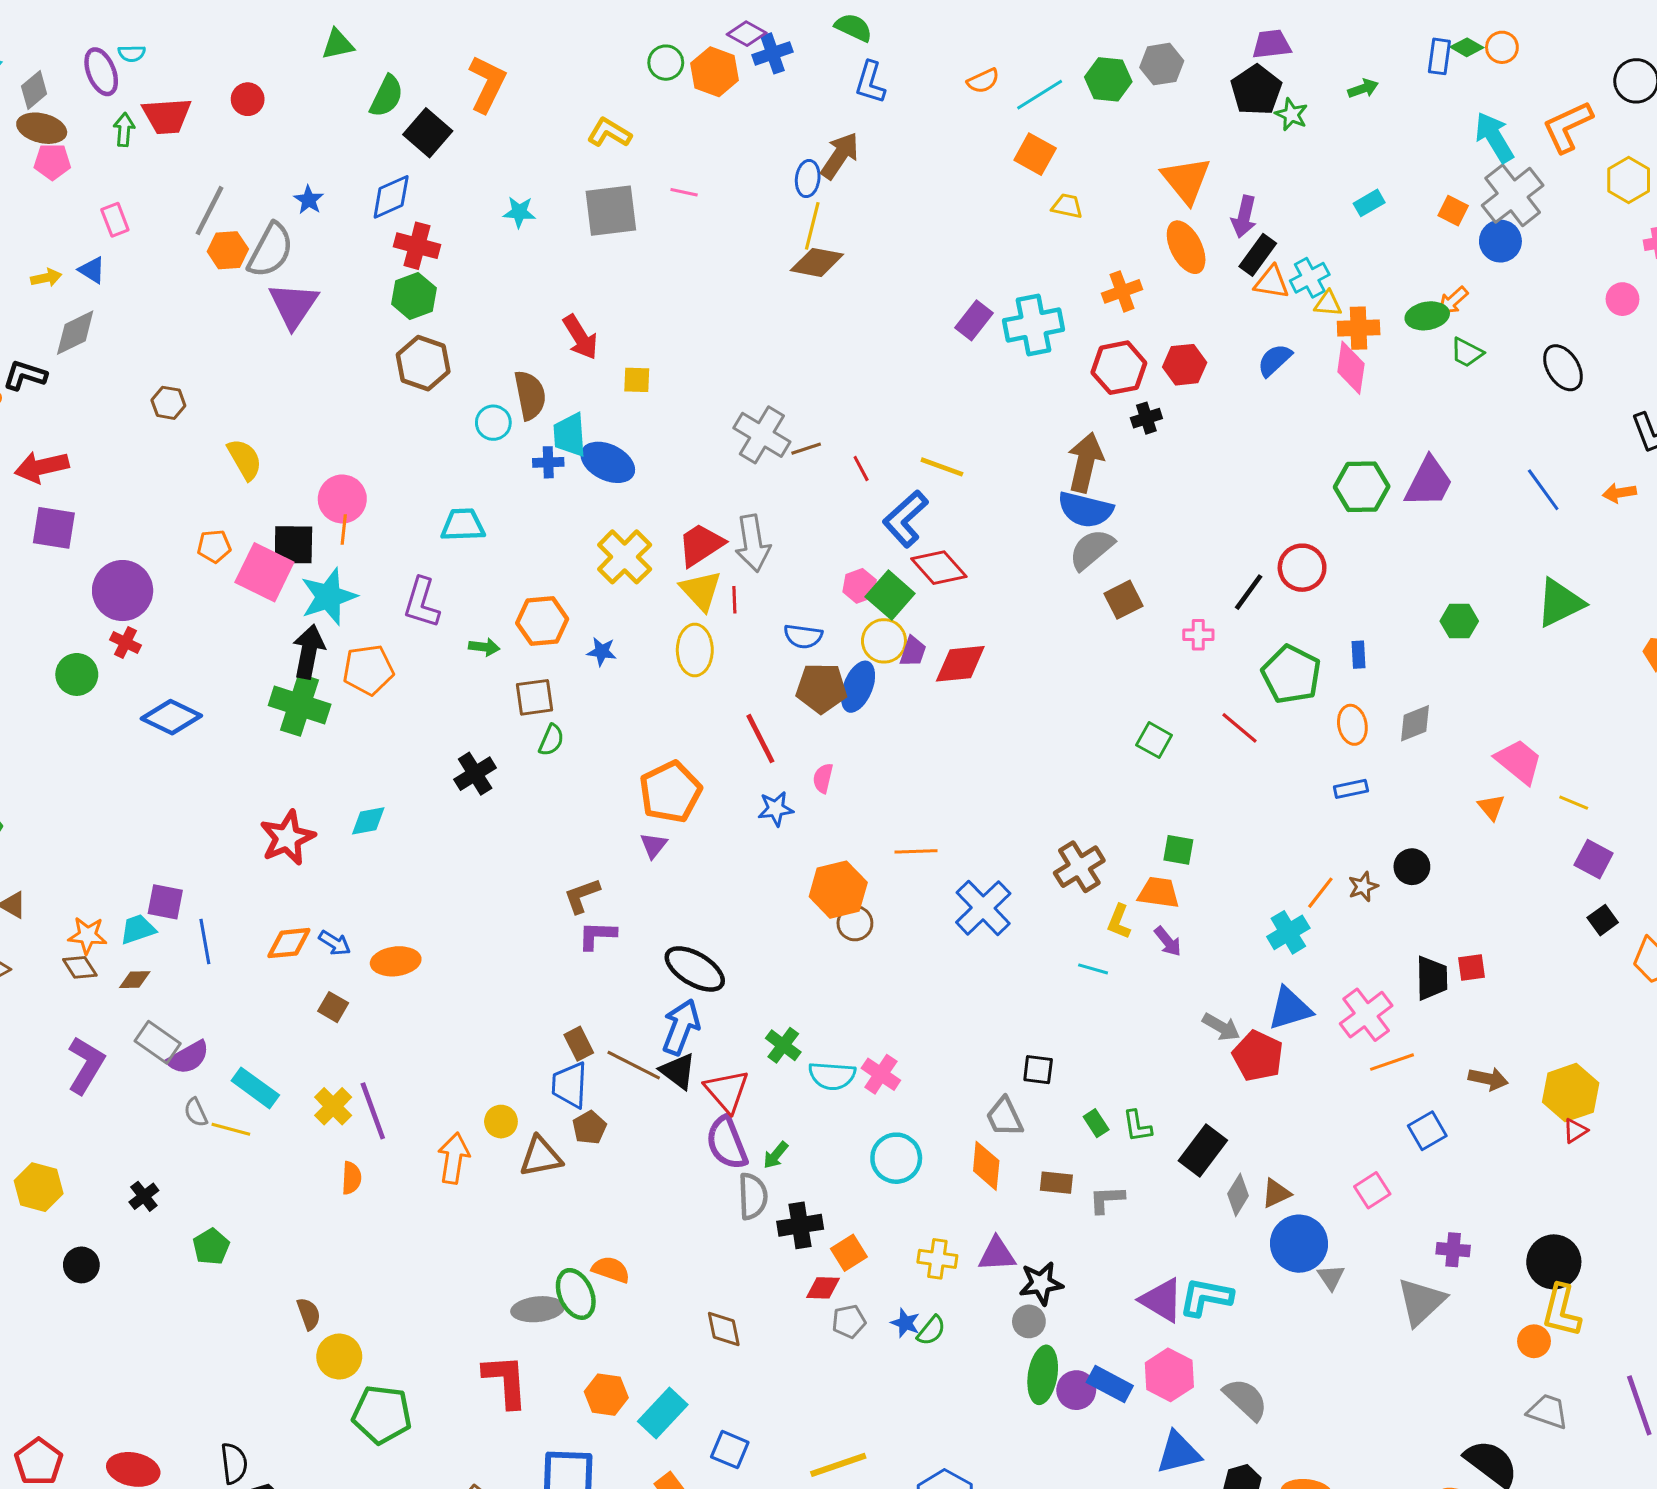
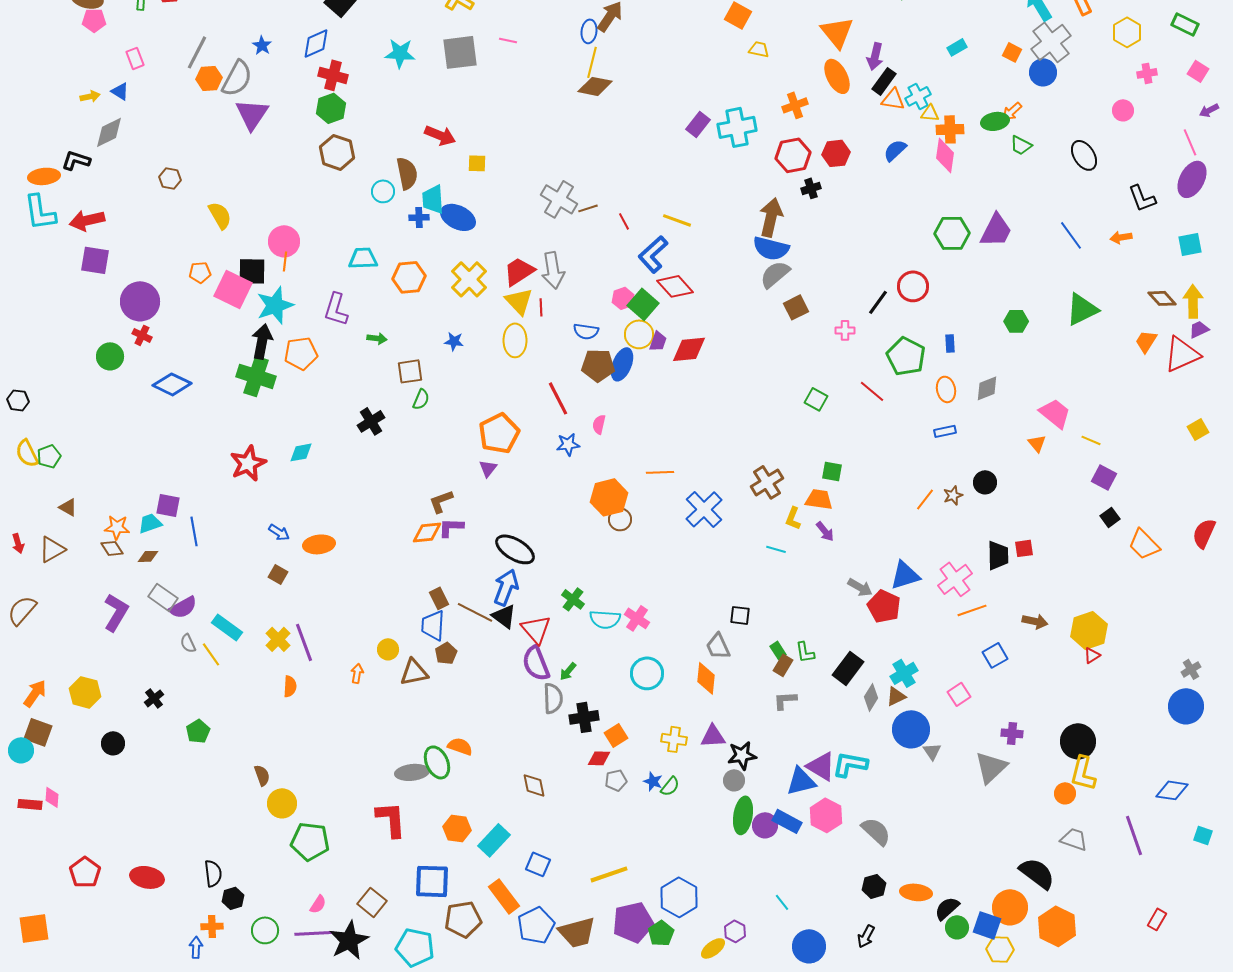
cyan star: (519, 212) -> (400, 53), size x1.4
red arrow: (580, 337) -> (440, 135), turned -36
orange hexagon: (542, 621) -> (409, 277), moved
cyan cross: (1288, 932) -> (904, 673), moved
orange diamond: (289, 943) -> (427, 532), moved
yellow line: (231, 1129) -> (211, 654), turned 40
orange arrow: (454, 1158) -> (357, 673), size x0.6
brown rectangle: (1056, 1183) -> (783, 665), moved, turned -65
blue triangle: (1178, 1453) -> (801, 781), moved

